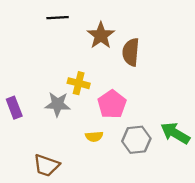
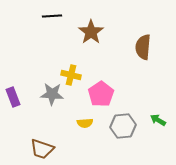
brown semicircle: (131, 52) -> (143, 47), moved
green arrow: (175, 133) -> (158, 120), size x0.6

